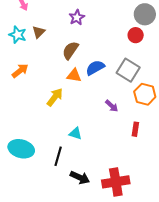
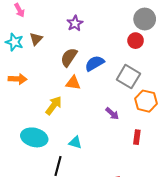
blue semicircle: (95, 68) -> (95, 63), moved
orange arrow: (20, 71) -> (18, 79), turned 42
cyan ellipse: (21, 149) -> (34, 137), moved

